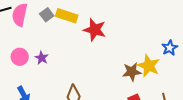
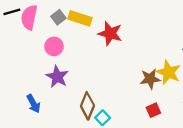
pink circle: (20, 57) -> (54, 46), moved
purple star: (42, 58) -> (57, 77), moved, size x1.5

